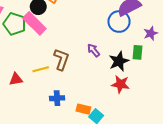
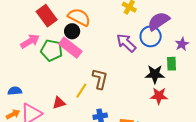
purple arrow: (94, 50) -> (126, 43), moved, size x1.5
black star: (119, 61) -> (155, 74), turned 30
yellow line: (41, 69) -> (81, 91), turned -35

